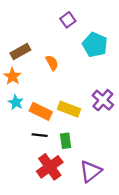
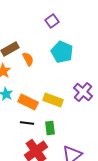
cyan pentagon: (95, 45) -> (62, 52), moved
orange semicircle: (52, 63) -> (28, 59), moved

